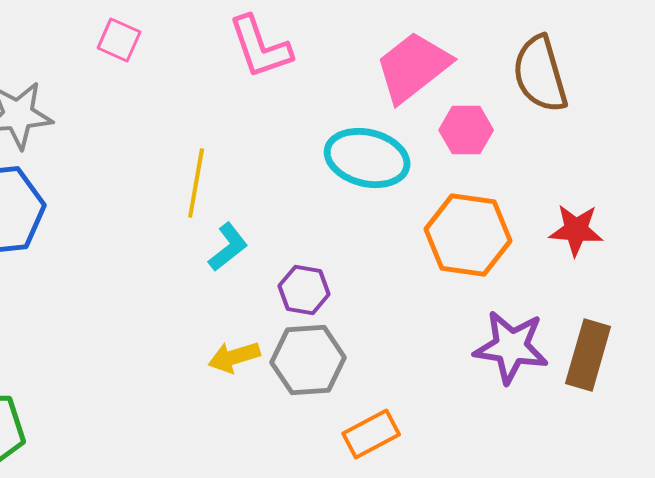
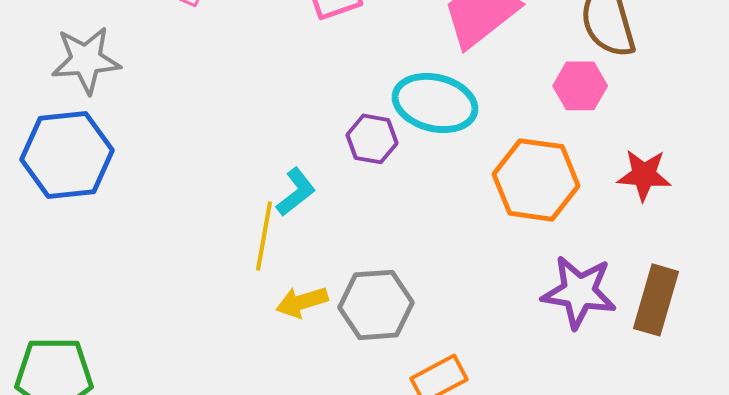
pink hexagon: (466, 130) -> (580, 86), moved
yellow line: (196, 183) -> (264, 236), moved
purple hexagon: (304, 290) -> (372, 139), moved

